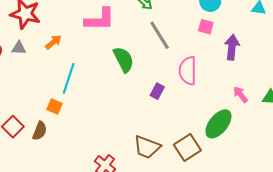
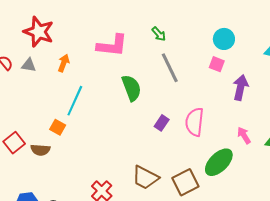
orange arrow: (53, 42) -> (64, 63), turned -36
pink semicircle: (188, 71) -> (195, 122), moved
brown semicircle: (40, 131) -> (40, 150), turned 66

